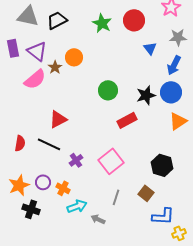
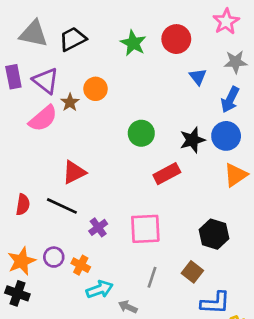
pink square: (111, 161) -> (145, 229), turned 35
black cross: (31, 209) -> (17, 293), moved

